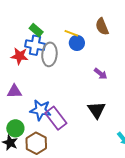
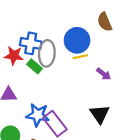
green rectangle: (36, 30) -> (34, 66), moved
yellow line: (71, 33) -> (80, 57), moved, turned -32
blue circle: (77, 43) -> (77, 40), size x1.5

